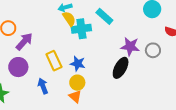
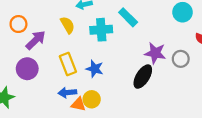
yellow semicircle: (69, 19) -> (67, 25), moved
yellow circle: (77, 83) -> (92, 99), moved
blue arrow: (43, 86) -> (67, 93), moved, turned -77
orange triangle: (75, 96) -> (78, 104), moved, turned -32

